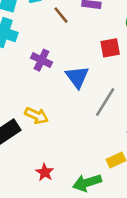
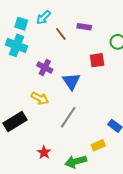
gray line: (105, 102) -> (68, 117), moved
yellow arrow: (37, 116) -> (40, 98), moved

